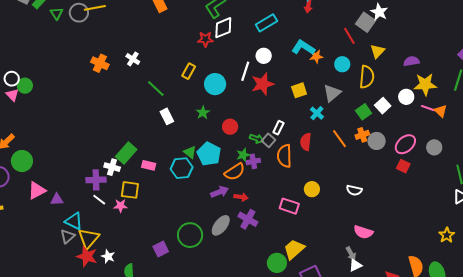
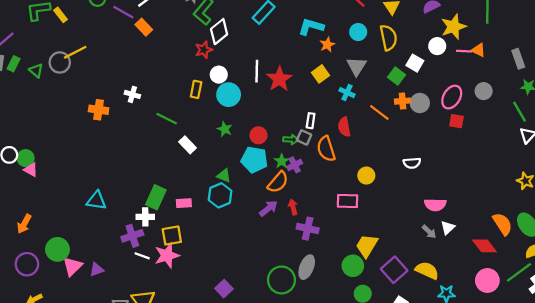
white circle: (264, 56) -> (219, 75), moved
orange star: (316, 56) -> (327, 45), moved
pink triangle: (12, 95) -> (31, 170), moved
orange cross: (362, 135) -> (403, 101), turned 32
cyan pentagon: (209, 154) -> (254, 160), moved
green circle: (22, 161) -> (57, 249), moved
red arrow: (241, 197) -> (293, 207), turned -96
pink star: (121, 206) -> (167, 255), size x1.6
cyan triangle: (74, 221) -> (96, 201), moved
gray ellipse: (221, 225) -> (307, 267), moved
green circle: (190, 235) -> (281, 280), moved
white triangle: (355, 265) -> (448, 228), moved

